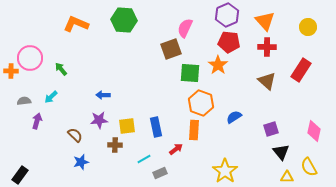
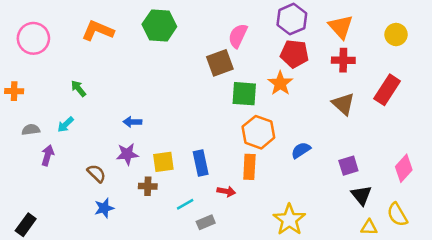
pink circle: (30, 58) -> (33, 38), moved
pink diamond: (314, 131) -> (404, 168), turned 30
red arrow: (176, 149) -> (226, 191), turned 48

